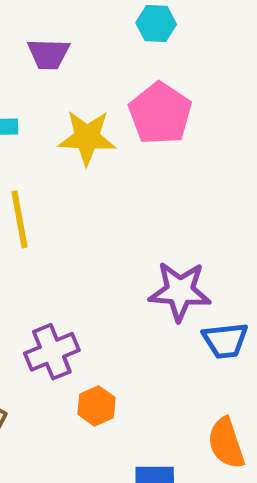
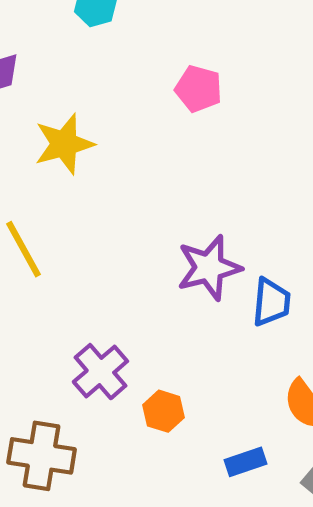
pink pentagon: (160, 113) -> (199, 89), moved, size x0.7
blue trapezoid: (225, 340) -> (271, 302), turned -60

